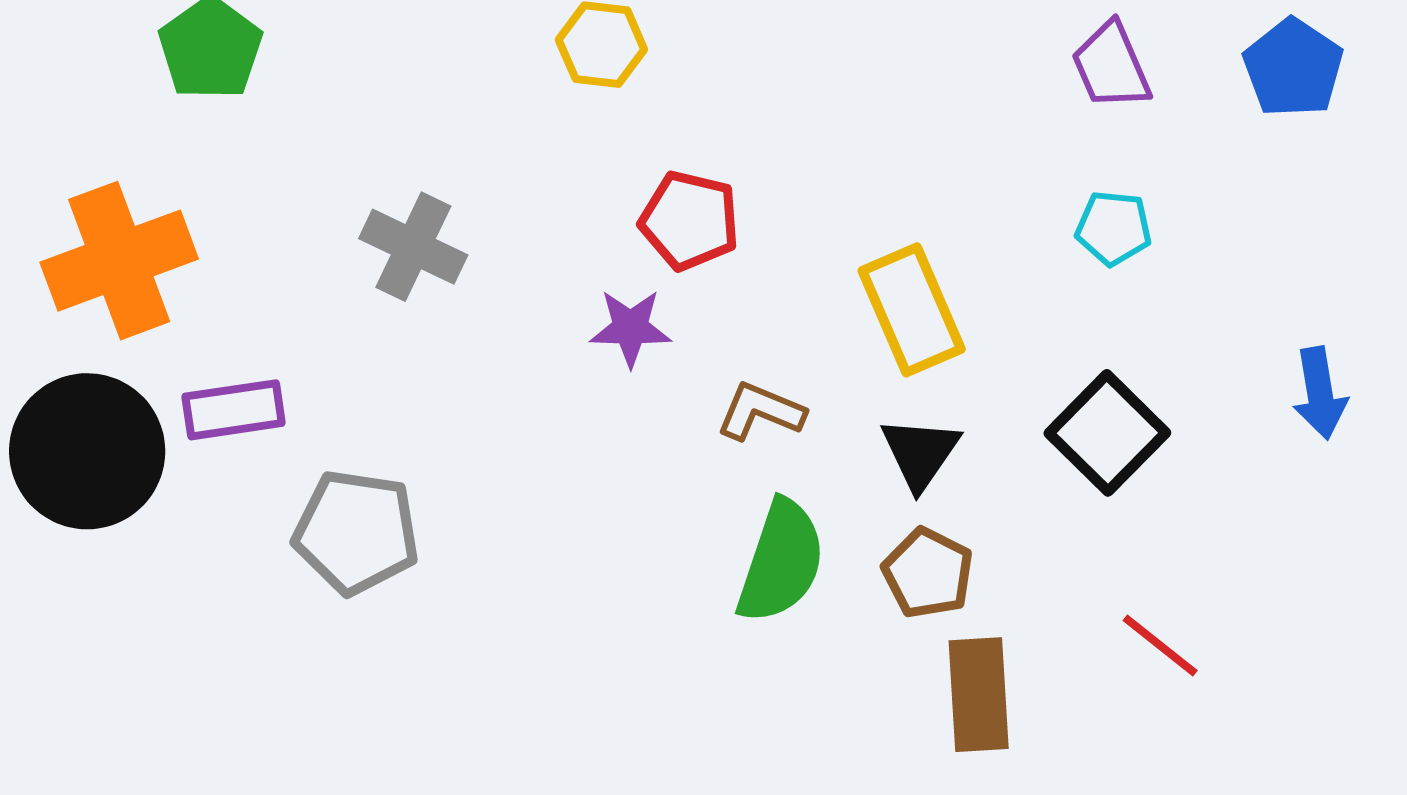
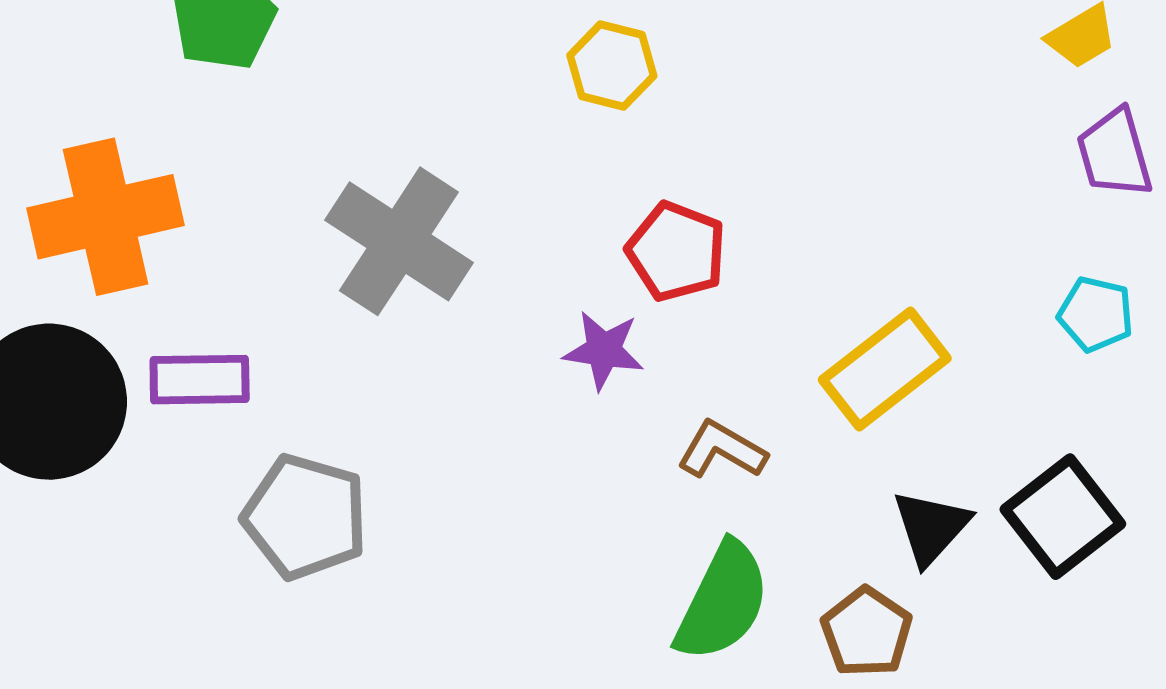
gray cross: (413, 247) -> (399, 241), size x1.4
yellow rectangle: (912, 310) -> (885, 369), turned 68
black triangle: (920, 453) -> (931, 527), moved

